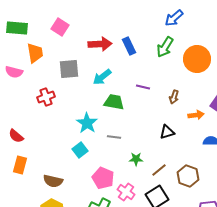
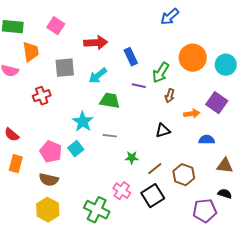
blue rectangle: (129, 46) -> (131, 57), moved
green arrow: (165, 47) -> (161, 73), moved
pink pentagon: (103, 178) -> (51, 152), moved

